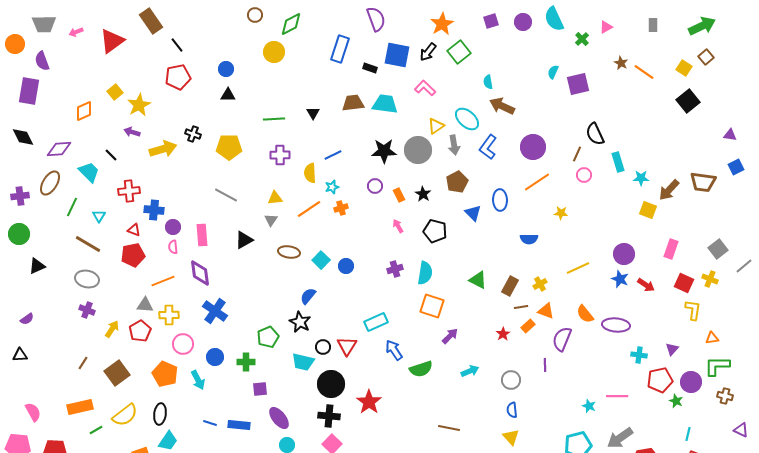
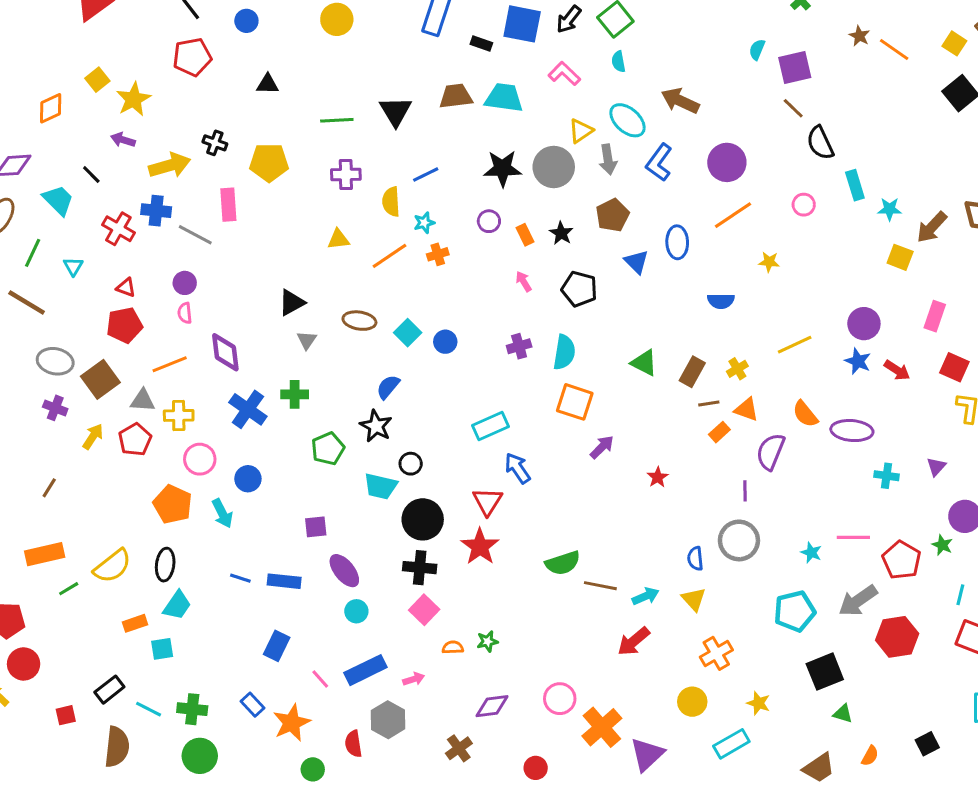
blue circle: (226, 69) -> (246, 21), moved
cyan semicircle: (488, 82) -> (618, 62), moved
black triangle: (313, 113) -> (396, 111), size x1.6
brown line: (577, 154) -> (793, 108), moved, turned -70
red cross: (129, 191) -> (118, 229), turned 35
gray line: (226, 195) -> (195, 235), moved
blue cross: (154, 210) -> (156, 211), moved
gray triangle: (271, 220) -> (307, 340), moved
pink rectangle: (202, 235) -> (228, 205), moved
brown line: (88, 244) -> (27, 303), moved
red star: (503, 334) -> (658, 477), moved
red triangle: (347, 346) -> (487, 501), moved
green cross: (246, 362) -> (295, 394), moved
green semicircle: (421, 369) -> (563, 563), moved
cyan arrow: (470, 371) -> (646, 596), moved
brown square: (117, 373) -> (100, 379), moved
gray circle: (511, 380) -> (739, 540), moved, size x1.4
red pentagon: (660, 380) -> (902, 560), moved, turned -30

